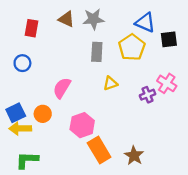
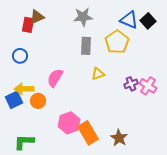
brown triangle: (66, 19) -> (37, 17), moved, turned -49
black square: (169, 39) -> (148, 21), moved, turned -35
pink cross: (167, 83) -> (148, 86), moved
pink hexagon: (82, 125) -> (69, 123), moved
yellow arrow: (20, 128) -> (24, 89), moved

